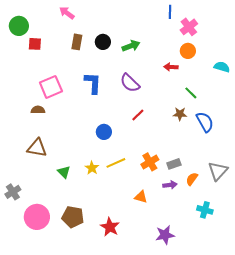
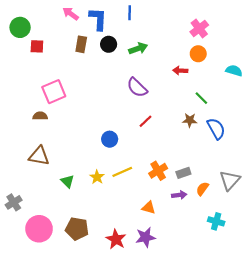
blue line: (170, 12) -> (130, 13), moved
blue L-shape: (93, 83) -> (98, 19), moved
purple star: (165, 235) -> (145, 237), moved

